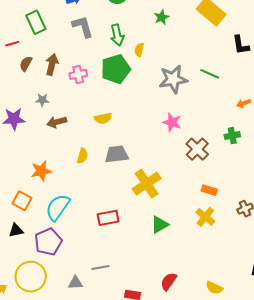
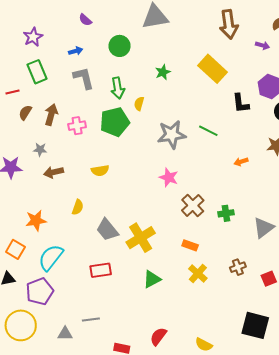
green cross: (232, 136) -> (226, 213), moved
gray trapezoid: (117, 154) -> (107, 230), moved, turned -125
orange rectangle: (209, 190) -> (190, 245), moved

